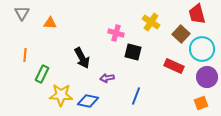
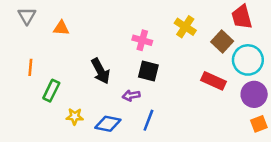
black square: (133, 52) -> (148, 71), moved
yellow star: (61, 95) -> (75, 116), size x0.6
blue line: (136, 96) -> (148, 120), moved
orange square: (201, 103) -> (259, 124), moved

